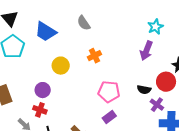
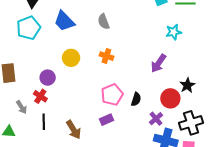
cyan star: (155, 27) -> (174, 32), moved
orange cross: (94, 56) -> (106, 56), turned 32
black semicircle: (144, 90) -> (136, 99), moved, turned -96
pink pentagon: (109, 92) -> (112, 95), turned 30

